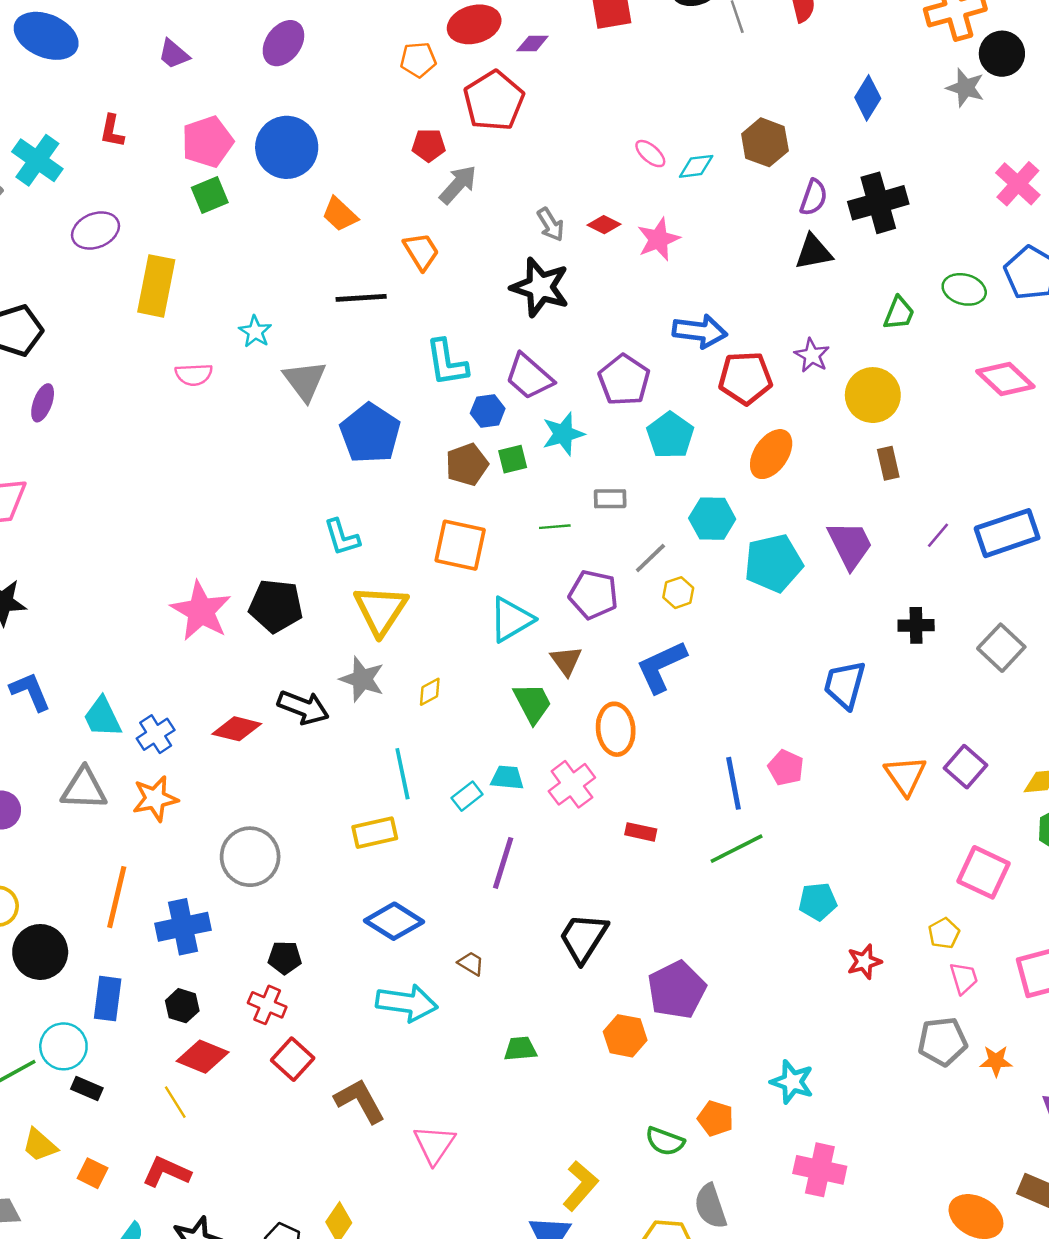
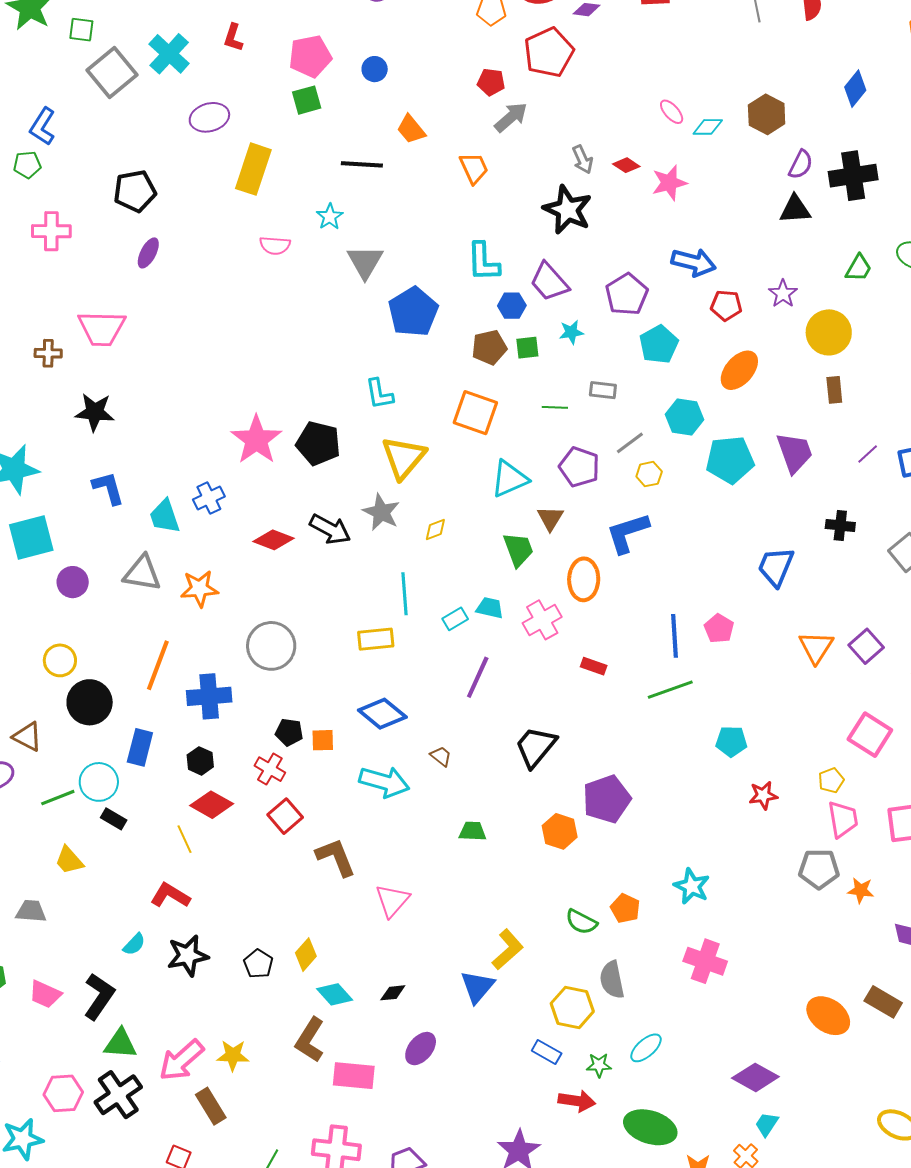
blue circle: (287, 147) -> (375, 69), size x0.5
black line: (361, 298) -> (362, 164), moved
red pentagon: (745, 378) -> (726, 305), size x0.7
cyan star: (563, 434) -> (571, 332), size x0.7
blue cross: (156, 734) -> (209, 498), moved
pink trapezoid: (964, 978) -> (843, 819), size x1.4
orange square: (93, 1173) -> (323, 740), moved, turned -35

